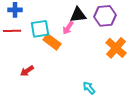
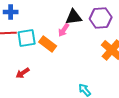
cyan square: (40, 29) -> (27, 38), moved

